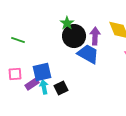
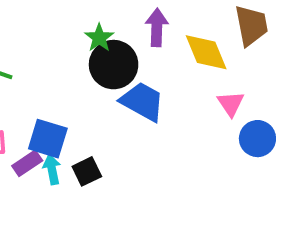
purple arrow: (95, 36) -> (157, 28), moved
blue square: (42, 72) -> (48, 139), turned 30

